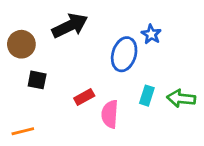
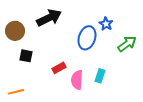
cyan rectangle: (147, 96) -> (100, 76), moved
green arrow: (181, 98) -> (127, 44), moved, turned 138

